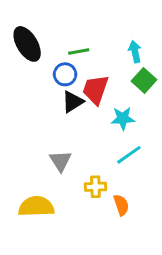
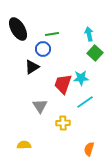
red trapezoid: (95, 90) -> (63, 84), moved
black triangle: (73, 102) -> (32, 67), moved
orange semicircle: (121, 205) -> (89, 149), moved, turned -144
yellow semicircle: (36, 206) -> (24, 145), moved, size x0.6

